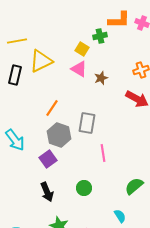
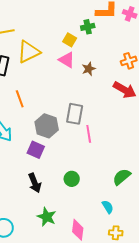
orange line: (52, 108) -> (20, 99), moved, turned -54
pink line: (103, 153) -> (89, 134), moved
purple square: (48, 159) -> (36, 150), turned -30

